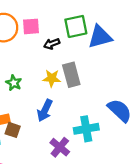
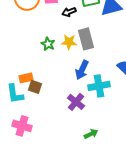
green star: (14, 83) -> (48, 44), moved
blue arrow: (45, 110) -> (82, 70), moved

